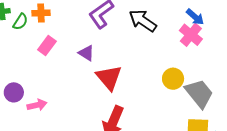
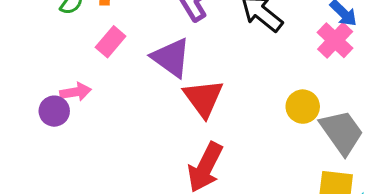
purple triangle: (86, 53) -> (171, 58), size x1.6
pink arrow: (37, 105) -> (76, 92), moved

